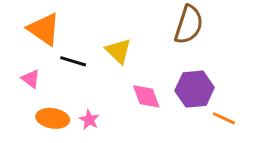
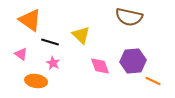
brown semicircle: (189, 25) -> (129, 17), turned 84
pink star: (89, 120) -> (53, 63), moved

